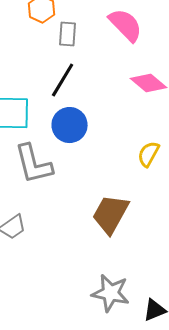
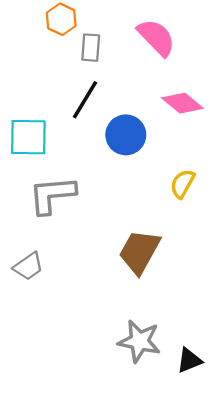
blue circle: (70, 125) -> (126, 135), moved
gray L-shape: (34, 164) -> (52, 195), turned 99

